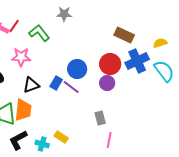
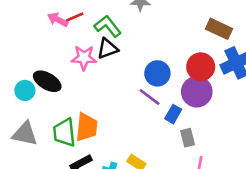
red line: (14, 26) -> (75, 17), turned 32
blue rectangle: (56, 83) -> (173, 114), moved
purple circle: (107, 83) -> (197, 92), size x1.5
black triangle: (31, 85) -> (108, 48), moved

